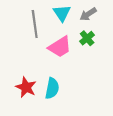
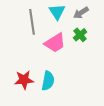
red star: (26, 87) -> (24, 80), turned -30

